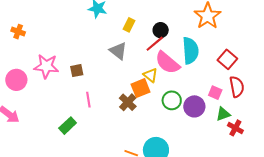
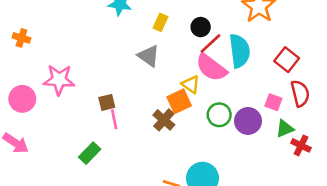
red line: (155, 44) -> (211, 43), moved
brown square: (77, 71) -> (107, 102), moved

